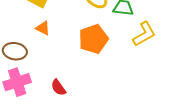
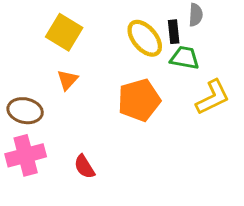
orange triangle: (43, 28) -> (67, 80), turned 42

